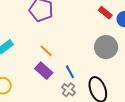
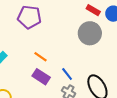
gray circle: (106, 47) -> (90, 33), moved

